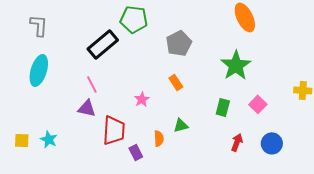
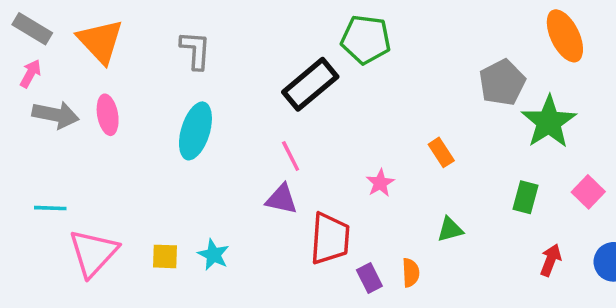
gray pentagon: (179, 43) -> (502, 82), moved
orange semicircle: (159, 138) -> (411, 273), moved

